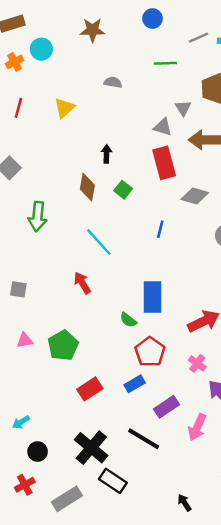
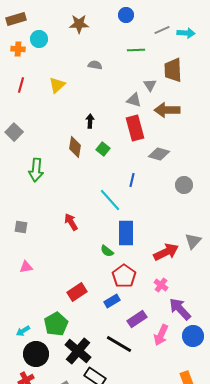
orange cross: (15, 62) -> (18, 49), turned 32
cyan line: (99, 242) -> (110, 200), moved
green pentagon: (63, 345) -> (56, 324), moved
red rectangle: (90, 389) -> (77, 292), moved
black circle: (38, 452) -> (36, 354), size x1.6

